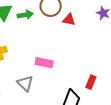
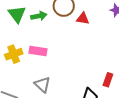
pink rectangle: (44, 63) -> (38, 51), moved

